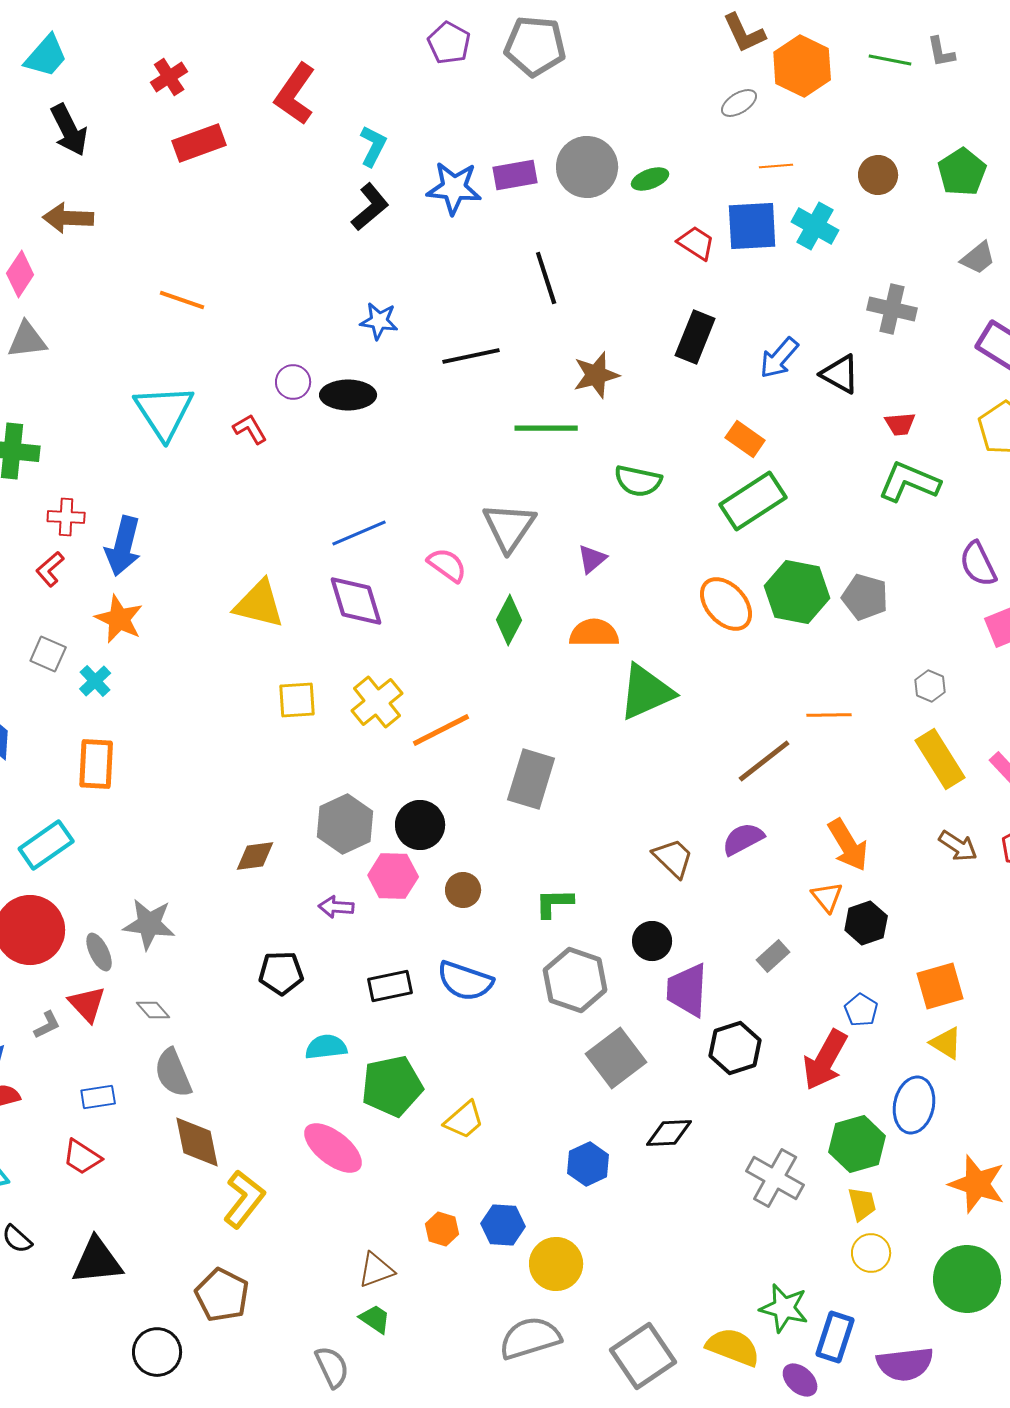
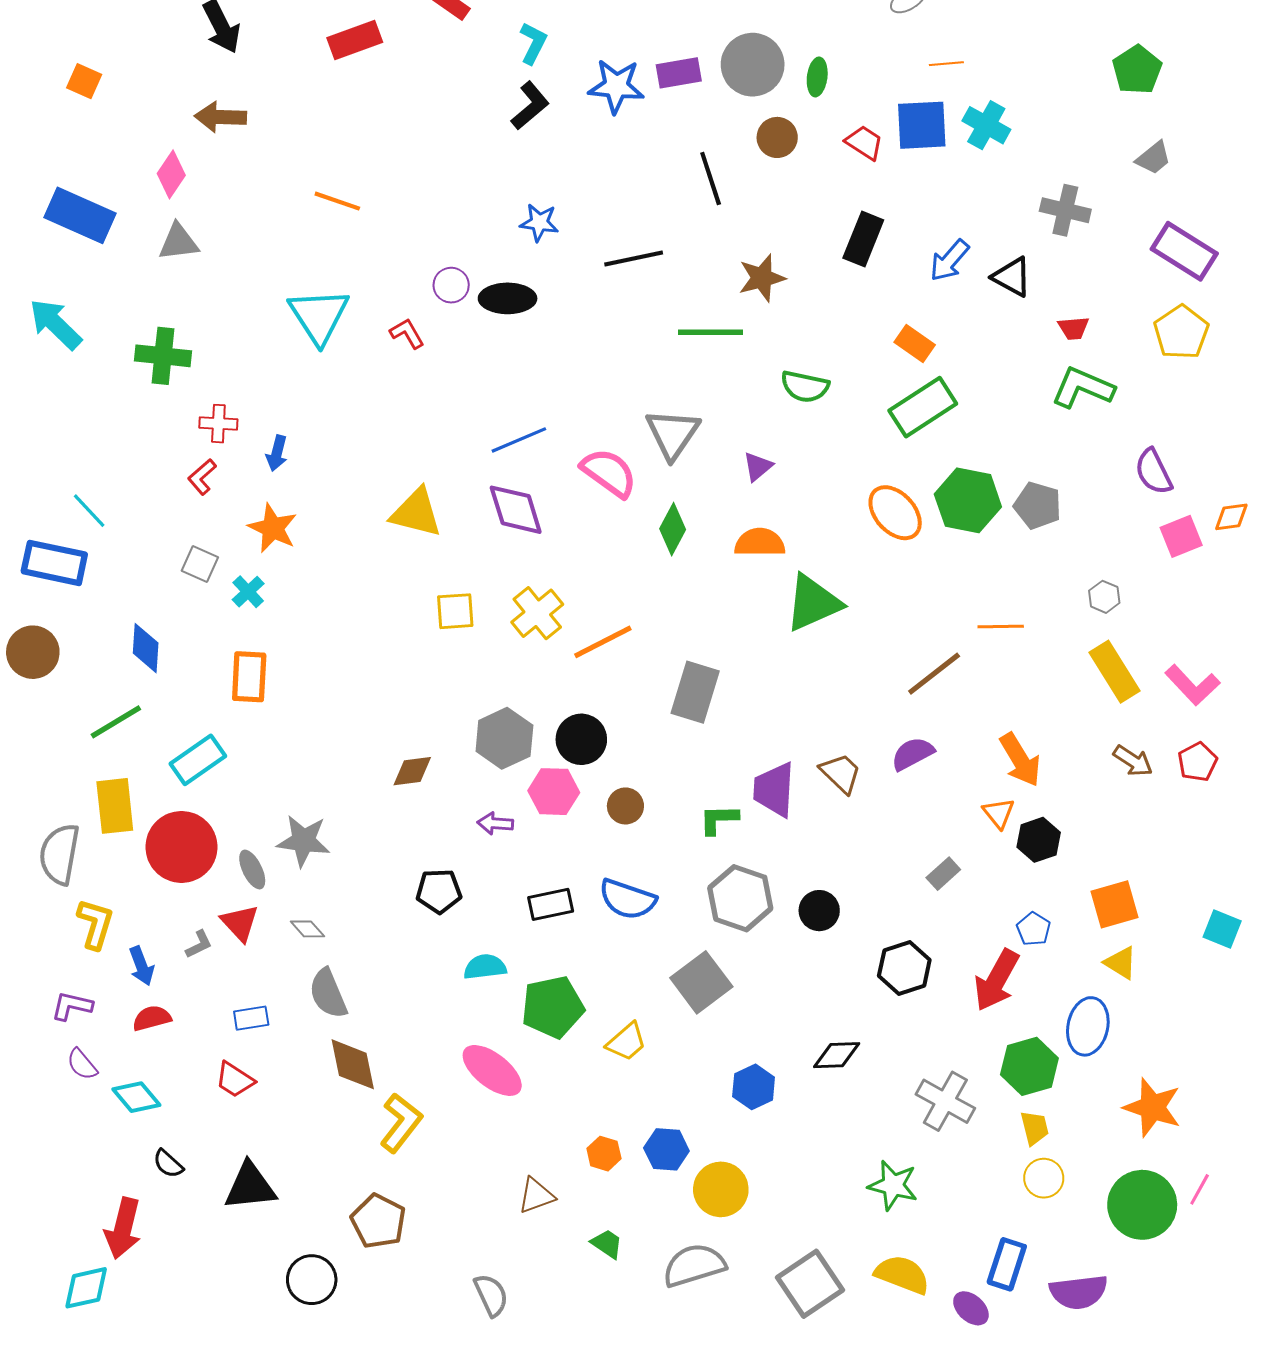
brown circle: (878, 175) -> (777, 137), moved
green ellipse: (650, 179) -> (817, 77), turned -63
blue arrow: (123, 546) -> (277, 453), size x0.6
pink semicircle: (447, 565) -> (609, 473), size x1.4
black circle: (652, 941) -> (819, 911), moved
purple trapezoid: (687, 990) -> (774, 790), moved
gray square: (616, 1058) -> (701, 982), moved
green star: (784, 1308) -> (893, 1185), moved
green trapezoid: (375, 1319) -> (607, 1244), moved

